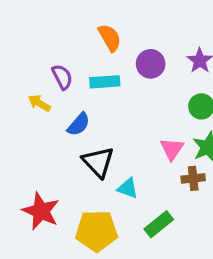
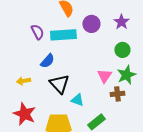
cyan rectangle: (105, 82) -> (63, 35), size x1.4
yellow arrow: (39, 103) -> (23, 81), moved, turned -40

